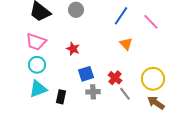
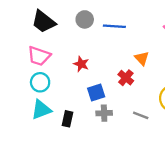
blue line: (121, 16) -> (114, 26), moved, turned 60
red cross: (115, 78) -> (126, 78), moved
gray line: (125, 94) -> (141, 115), turned -32

